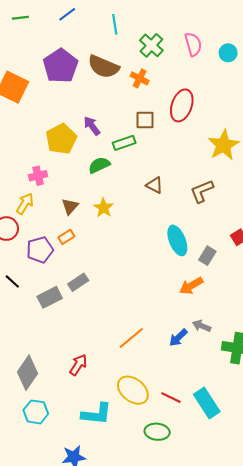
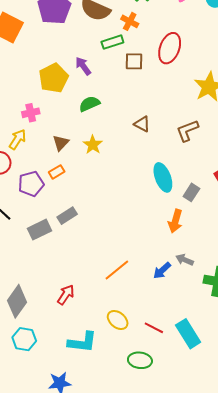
green rectangle: (124, 143) -> (112, 42), moved
orange arrow: (191, 286) -> (175, 221), turned -45
yellow ellipse: (133, 390) -> (118, 320), size x0.7

